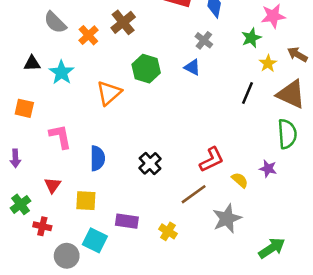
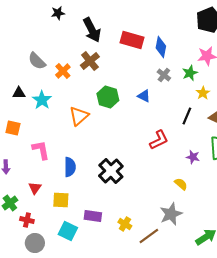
gray cross: (204, 40) -> (164, 75), moved
red L-shape: (212, 160) -> (159, 140), moved
black cross: (150, 163) -> (111, 171), size x1.4
purple star: (268, 169) -> (193, 157), moved
brown line: (194, 194) -> (149, 236), moved
gray circle: (67, 256) -> (35, 243), moved

